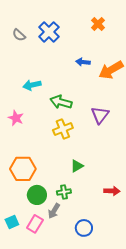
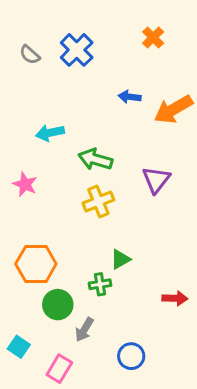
green cross: (64, 192) -> (100, 284), moved
cyan square: (12, 222) -> (19, 347), turned -32
pink rectangle: (35, 224) -> (59, 369), moved

